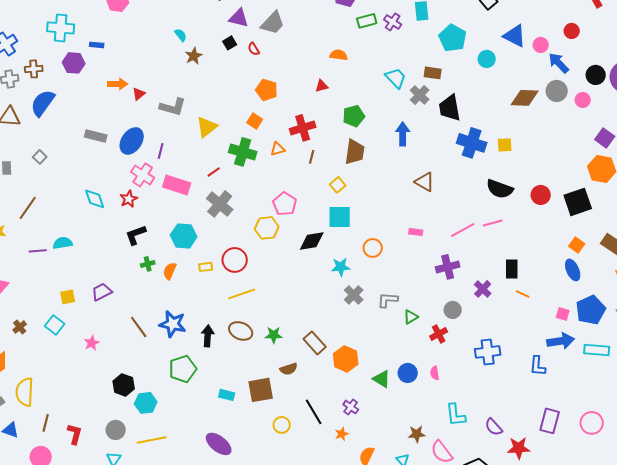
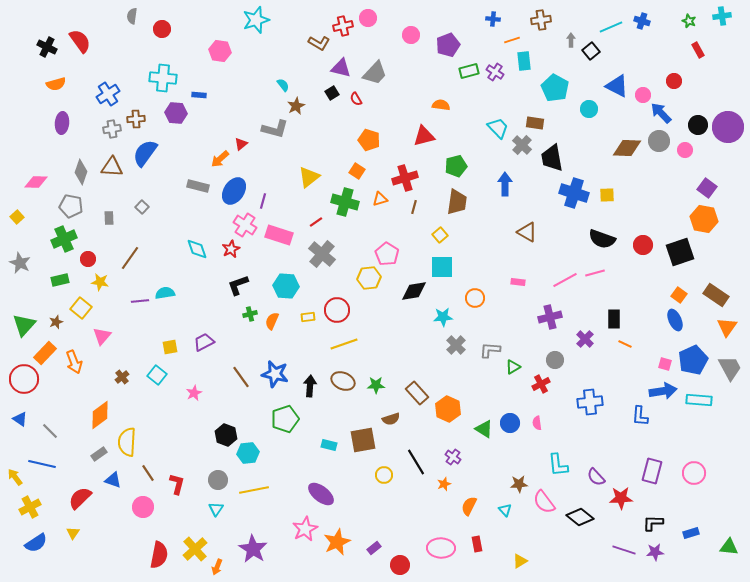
orange arrow: (118, 84) -> (220, 159), moved, turned 138
red triangle: (322, 86) -> (424, 136), size x1.6
gray L-shape: (173, 107) -> (275, 129), moved
brown line: (46, 423) -> (148, 473), turned -48

